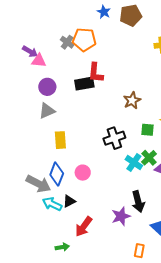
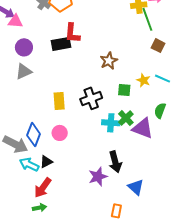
yellow rectangle: (60, 140) -> (59, 101), moved
cyan cross: (134, 163) -> (111, 123), turned -30
red arrow: (84, 227) -> (43, 188), moved

